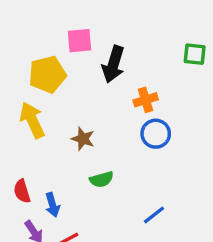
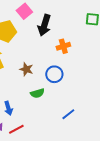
pink square: (80, 41) -> (24, 11), turned -35
blue circle: (156, 134) -> (54, 74), moved

